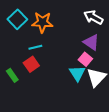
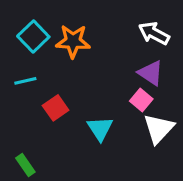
cyan line: (35, 47) -> (25, 81), moved
cyan triangle: (77, 73) -> (100, 129), moved
green rectangle: (12, 75) -> (25, 165), moved

